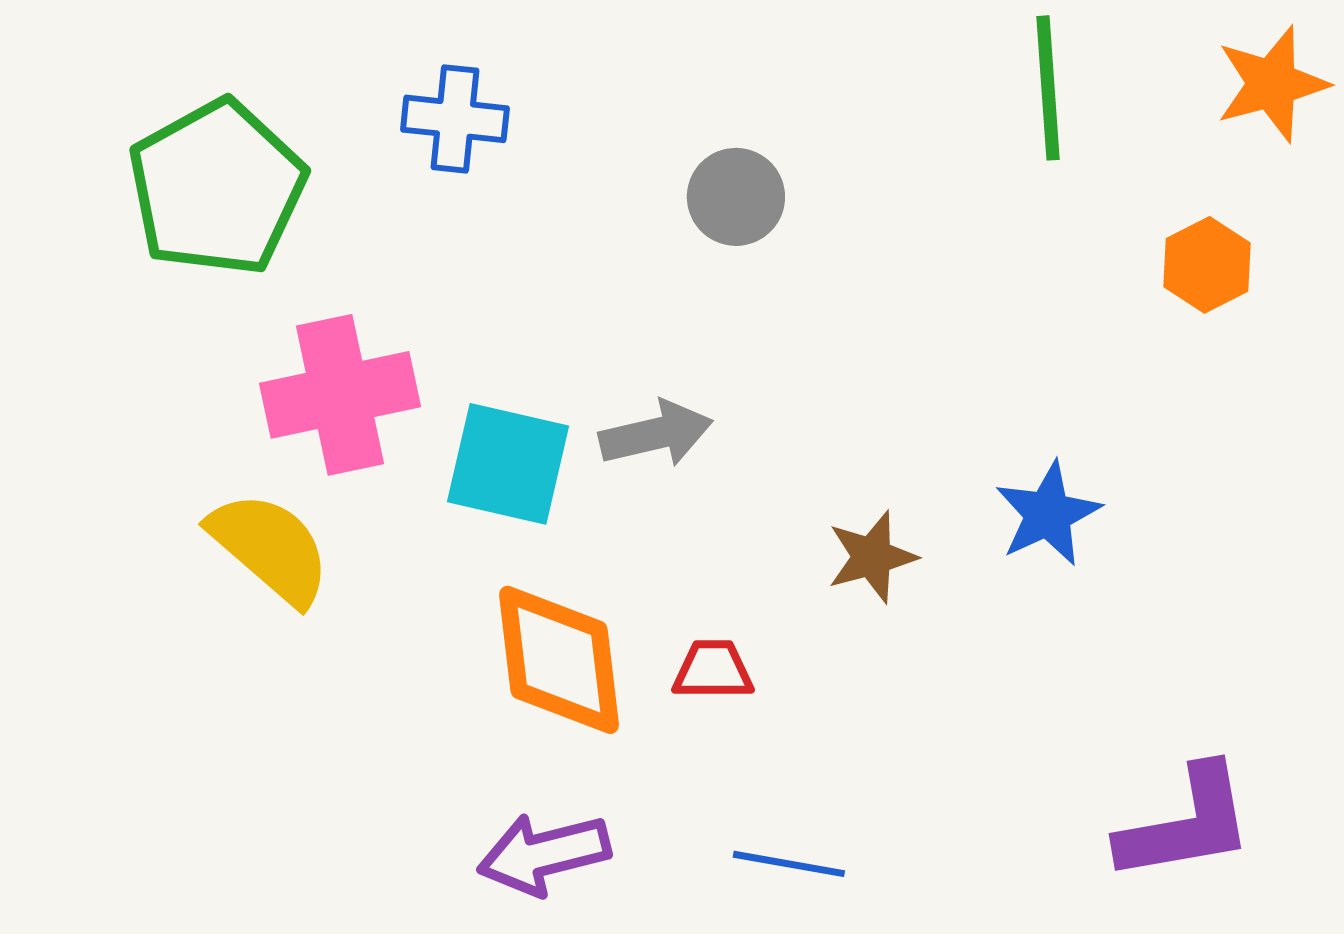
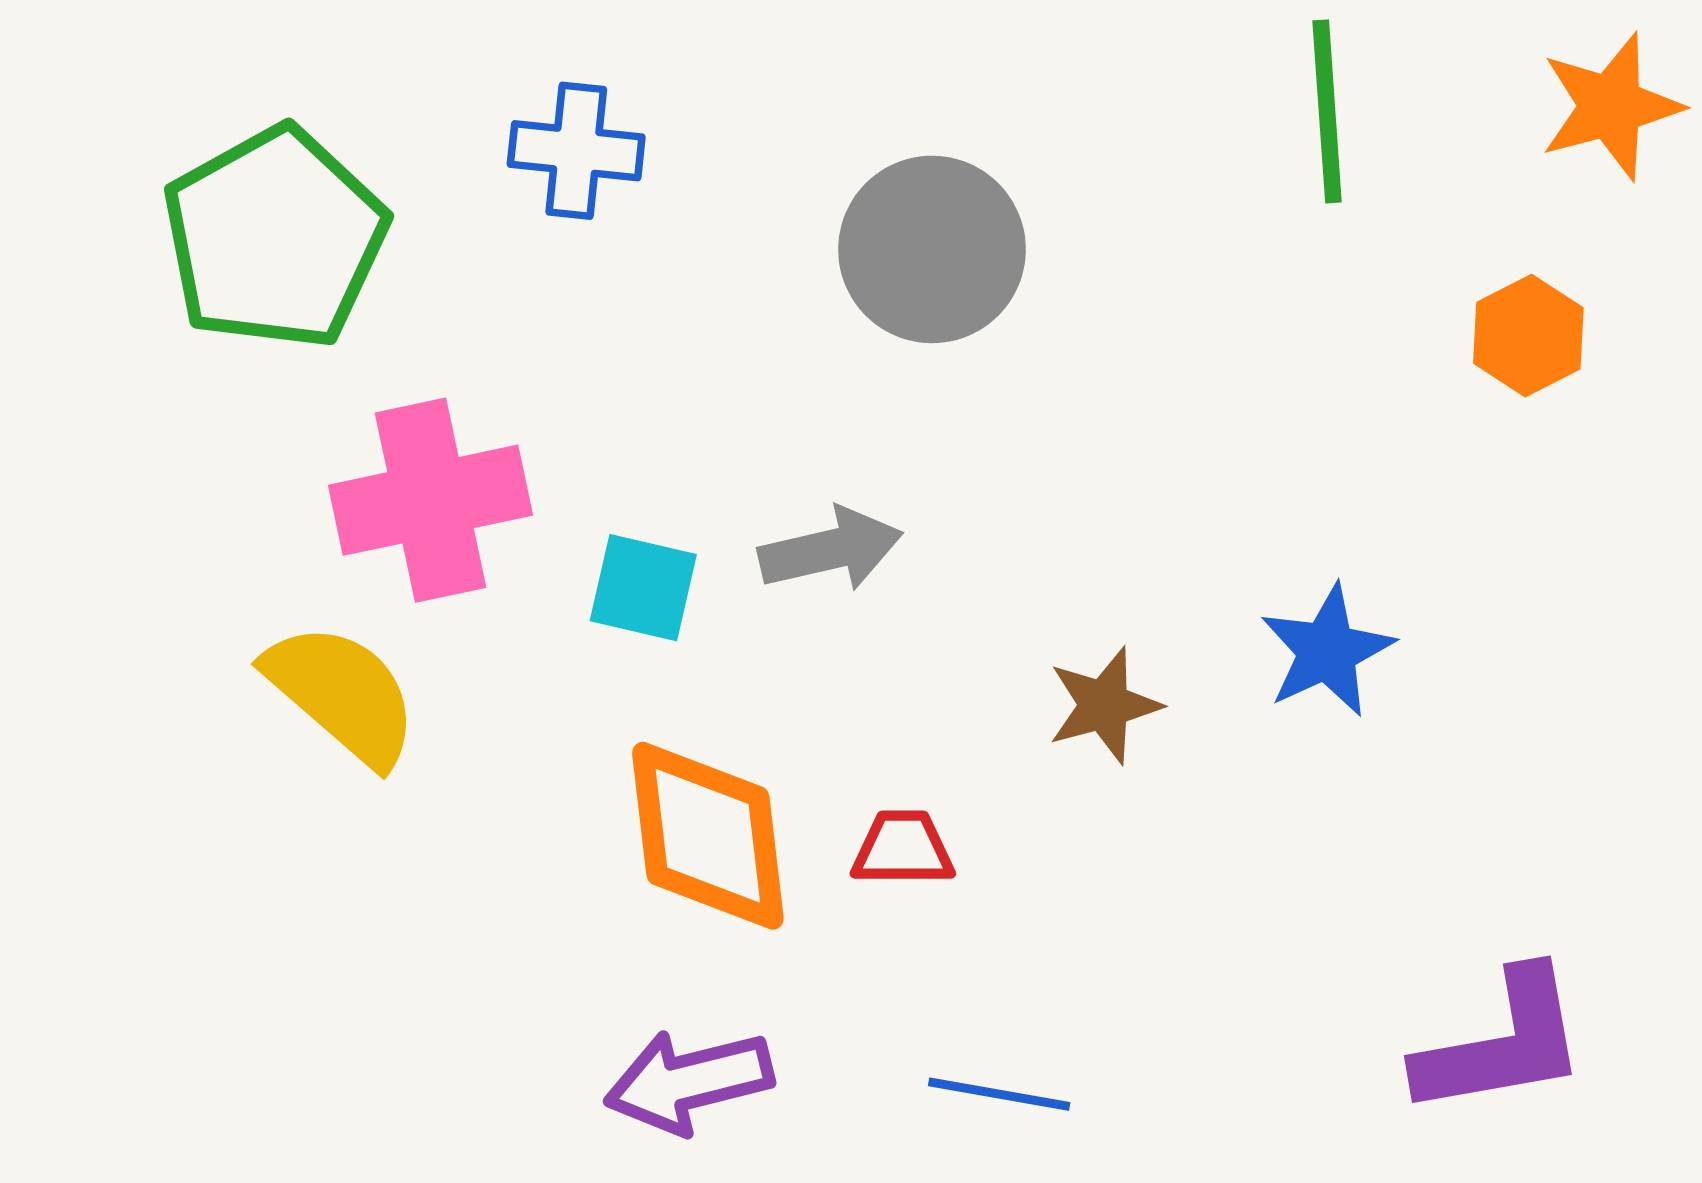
gray circle: (736, 197) -> (932, 249), size x1.5
cyan square: (508, 464) -> (643, 588), size x0.7

